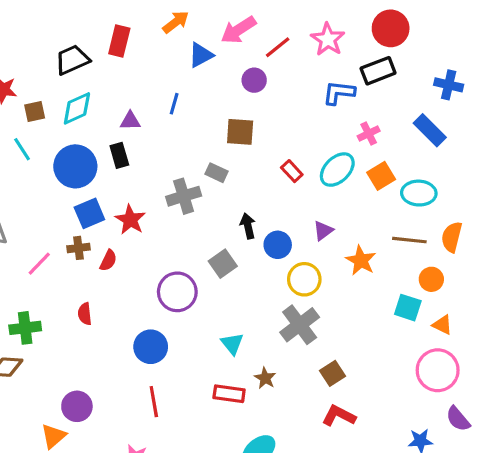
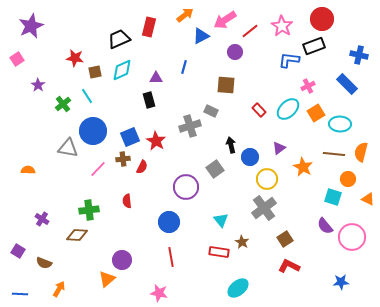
blue circle: (75, 166) -> (93, 131), moved
orange triangle: (442, 325) -> (368, 199), moved
purple semicircle: (458, 419) -> (325, 226), moved

